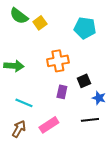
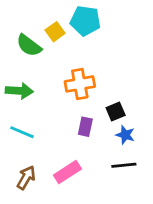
green semicircle: (19, 16) -> (29, 45), moved
cyan pentagon: (85, 28) -> (85, 21), moved
blue star: (99, 98) -> (125, 135), moved
cyan line: (24, 103) -> (22, 132), moved

